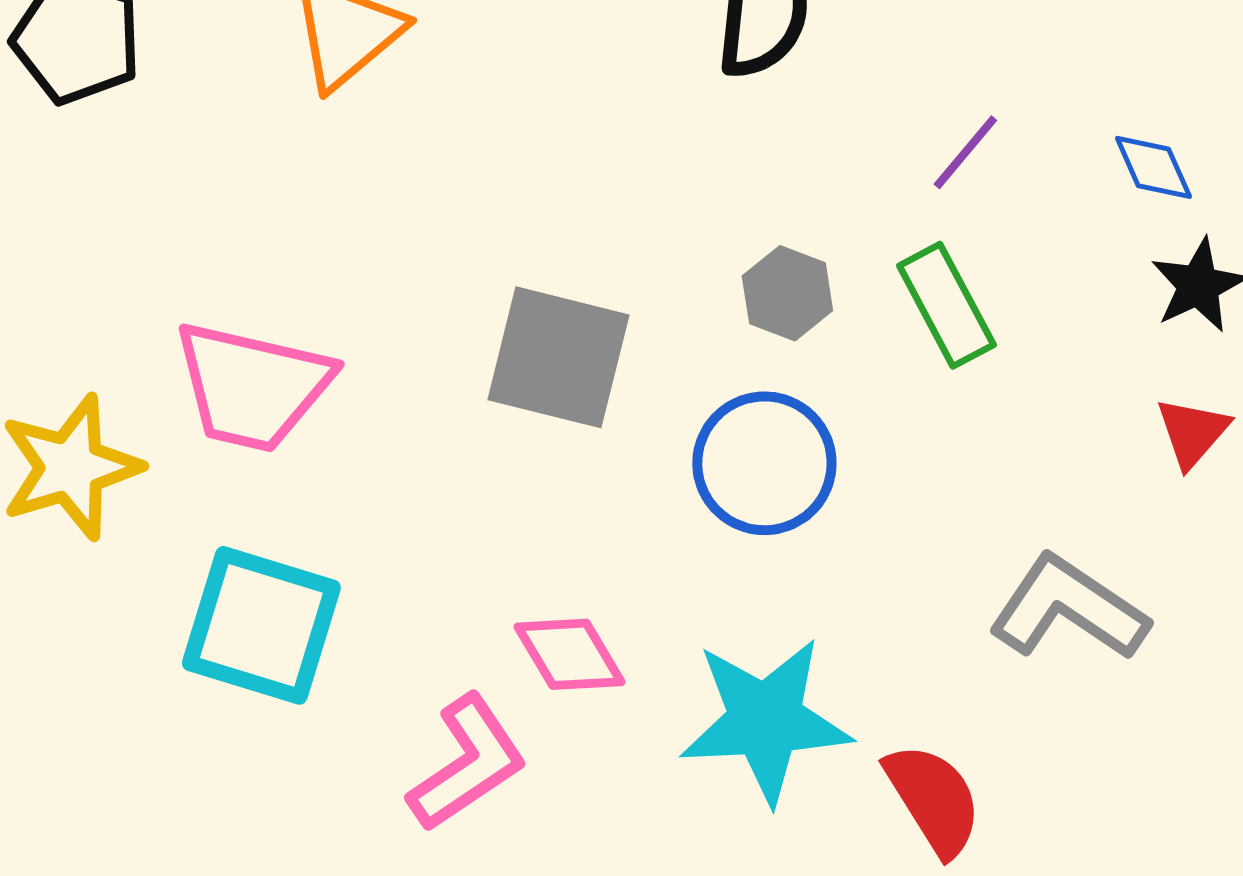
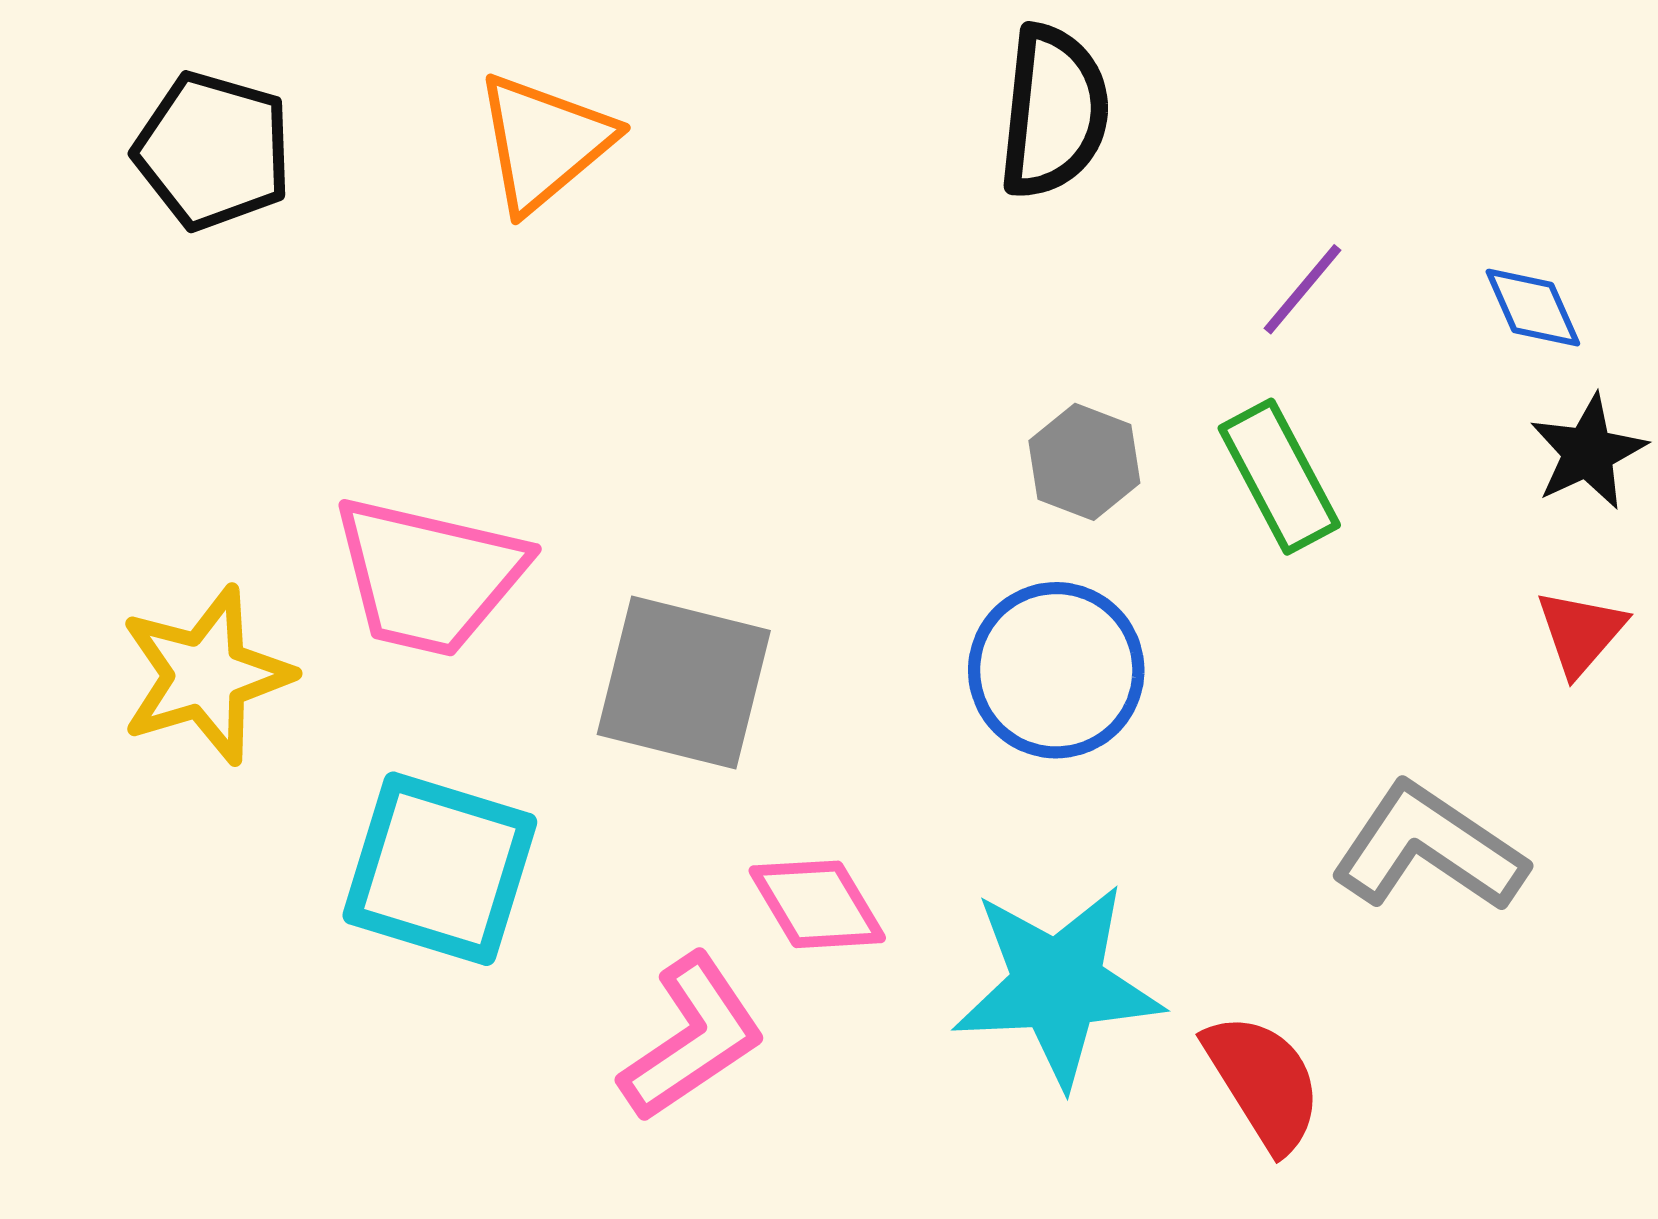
gray square: (558, 357) -> (684, 682), moved

